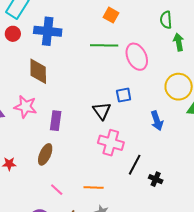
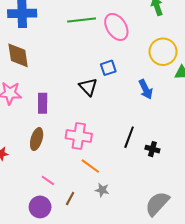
pink cross: (111, 143) -> (79, 136), moved
orange line: (94, 187) -> (90, 166), turned 42
pink line: (57, 190) -> (48, 180), moved

